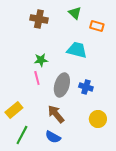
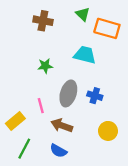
orange rectangle: (97, 26) -> (107, 28), size x1.6
pink line: (37, 78) -> (41, 106), moved
brown arrow: (56, 114) -> (62, 125), turned -30

